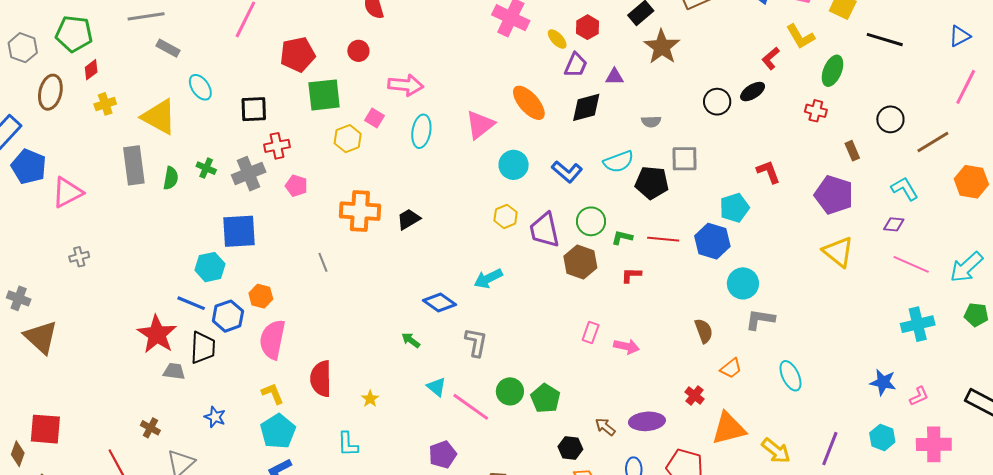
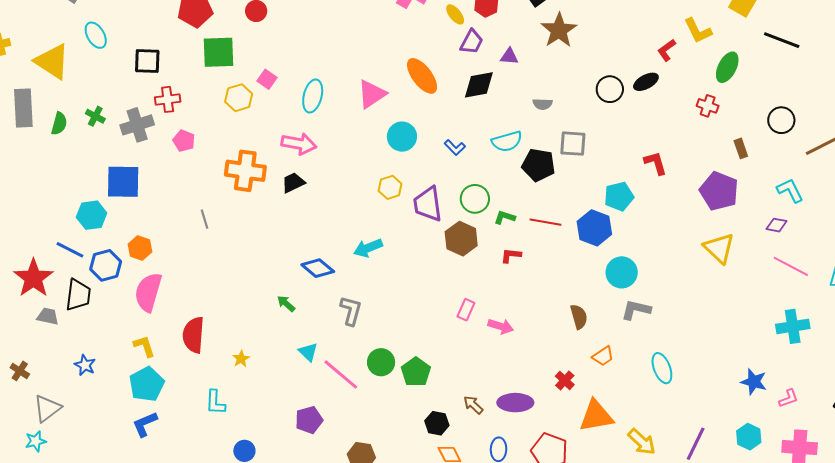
pink arrow: (406, 85) -> (299, 144), moved
blue L-shape: (567, 172) -> (455, 147), size x0.7

